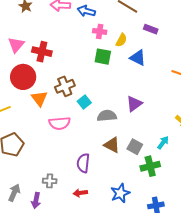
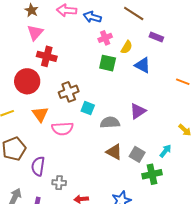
pink cross: (100, 31) -> (105, 38), turned -32
pink triangle: (16, 45) -> (35, 33), moved
orange triangle: (39, 99) -> (40, 114), moved
cyan square: (84, 102) -> (88, 108), turned -32
purple semicircle: (83, 163) -> (38, 166), moved
gray cross: (50, 181) -> (59, 183), moved

